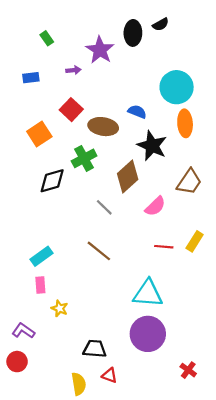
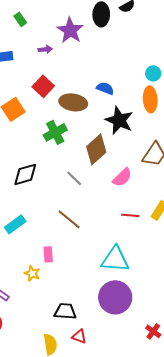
cyan circle: (177, 87) -> (153, 73), moved, size x0.5
black diamond: (52, 181) -> (25, 174), moved
pink rectangle: (40, 285) -> (48, 254), moved

